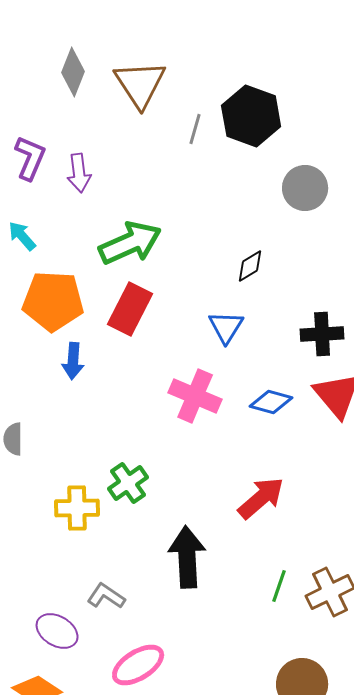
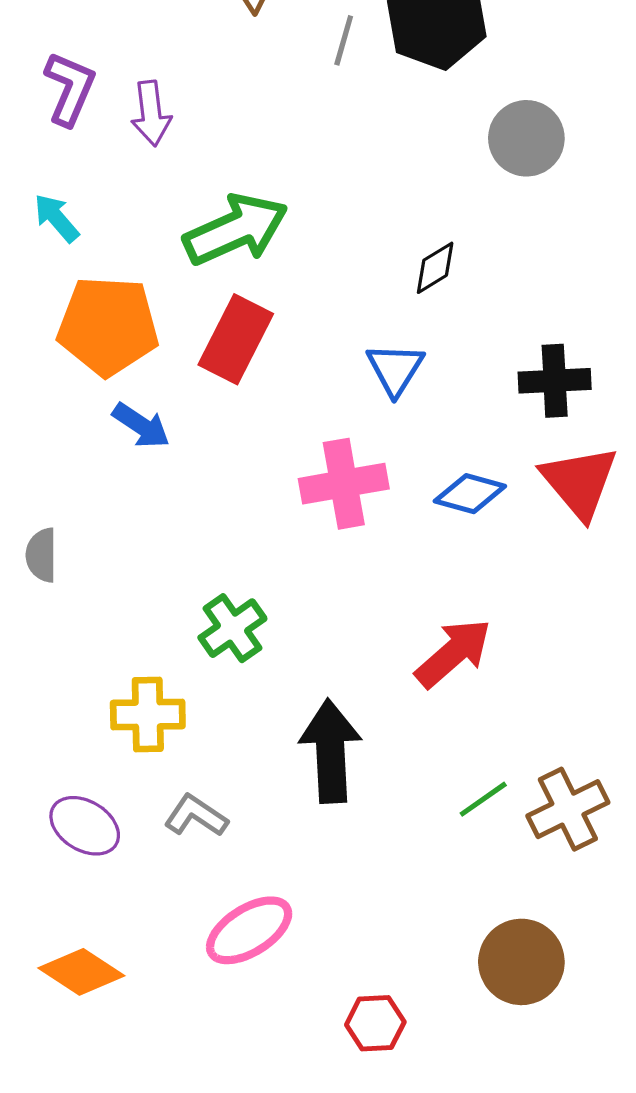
blue arrow: (73, 361) -> (141, 426), turned -60
pink cross: (195, 396) -> (344, 484), turned -33
yellow cross: (77, 508) -> (148, 714), moved
green line: (279, 586) -> (483, 799), turned 36
purple ellipse: (57, 631) -> (85, 826), moved

